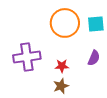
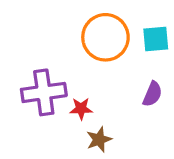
red star: (62, 66) -> (81, 109), moved

